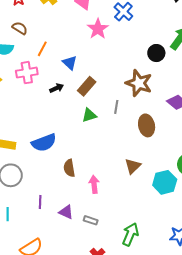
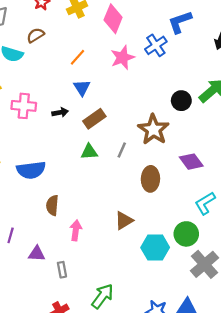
brown semicircle: (20, 28) -> (35, 35), turned -77
orange line: (42, 49) -> (77, 57), moved
pink cross: (27, 73) -> (24, 106), moved
purple triangle: (66, 212) -> (37, 254), turned -35
gray rectangle: (91, 220) -> (62, 270), turned 48

